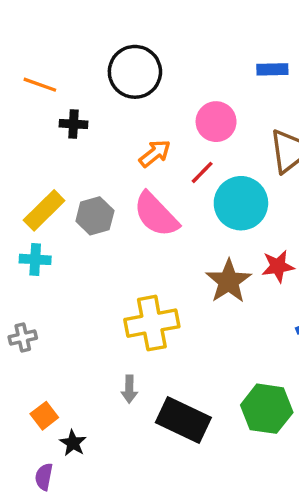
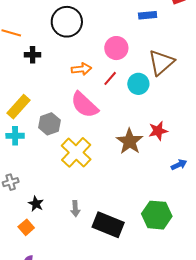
orange arrow: (155, 153) -> (81, 69), turned 36
cyan circle: (241, 203) -> (138, 84), moved, size x0.7
gray hexagon: (95, 216) -> (49, 124), moved
yellow cross: (152, 323) -> (76, 152), moved, turned -32
black star: (73, 443) -> (36, 204), moved

